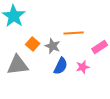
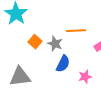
gray triangle: (18, 65) -> (20, 77), moved
pink star: (83, 67) -> (85, 77), moved

